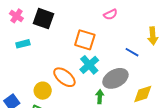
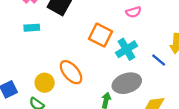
blue line: (132, 52) -> (159, 60), moved
cyan cross: (89, 65) -> (126, 49), moved

